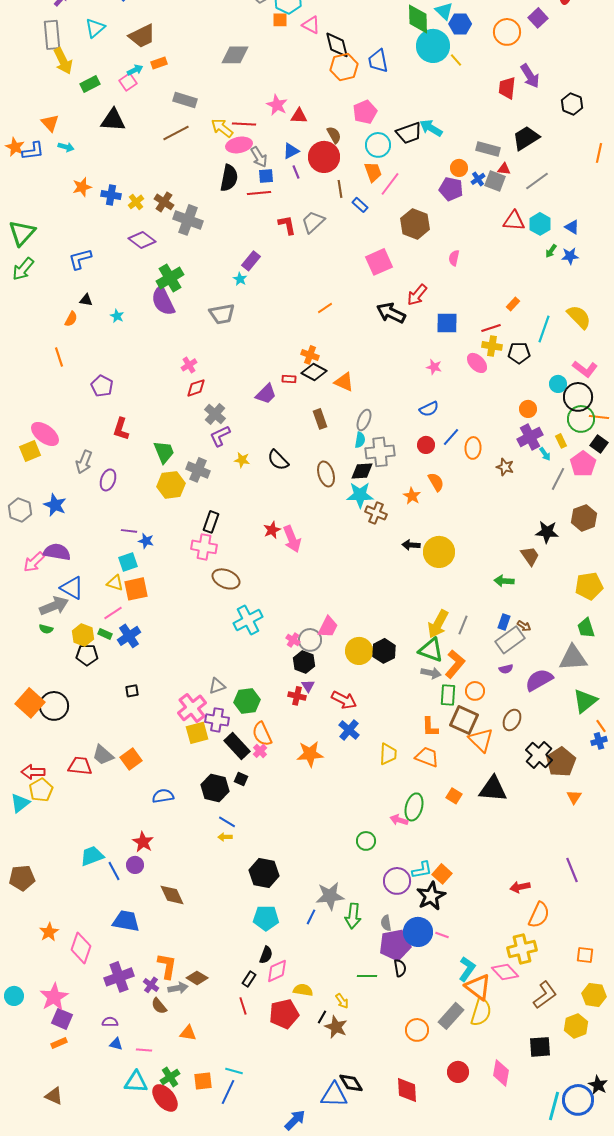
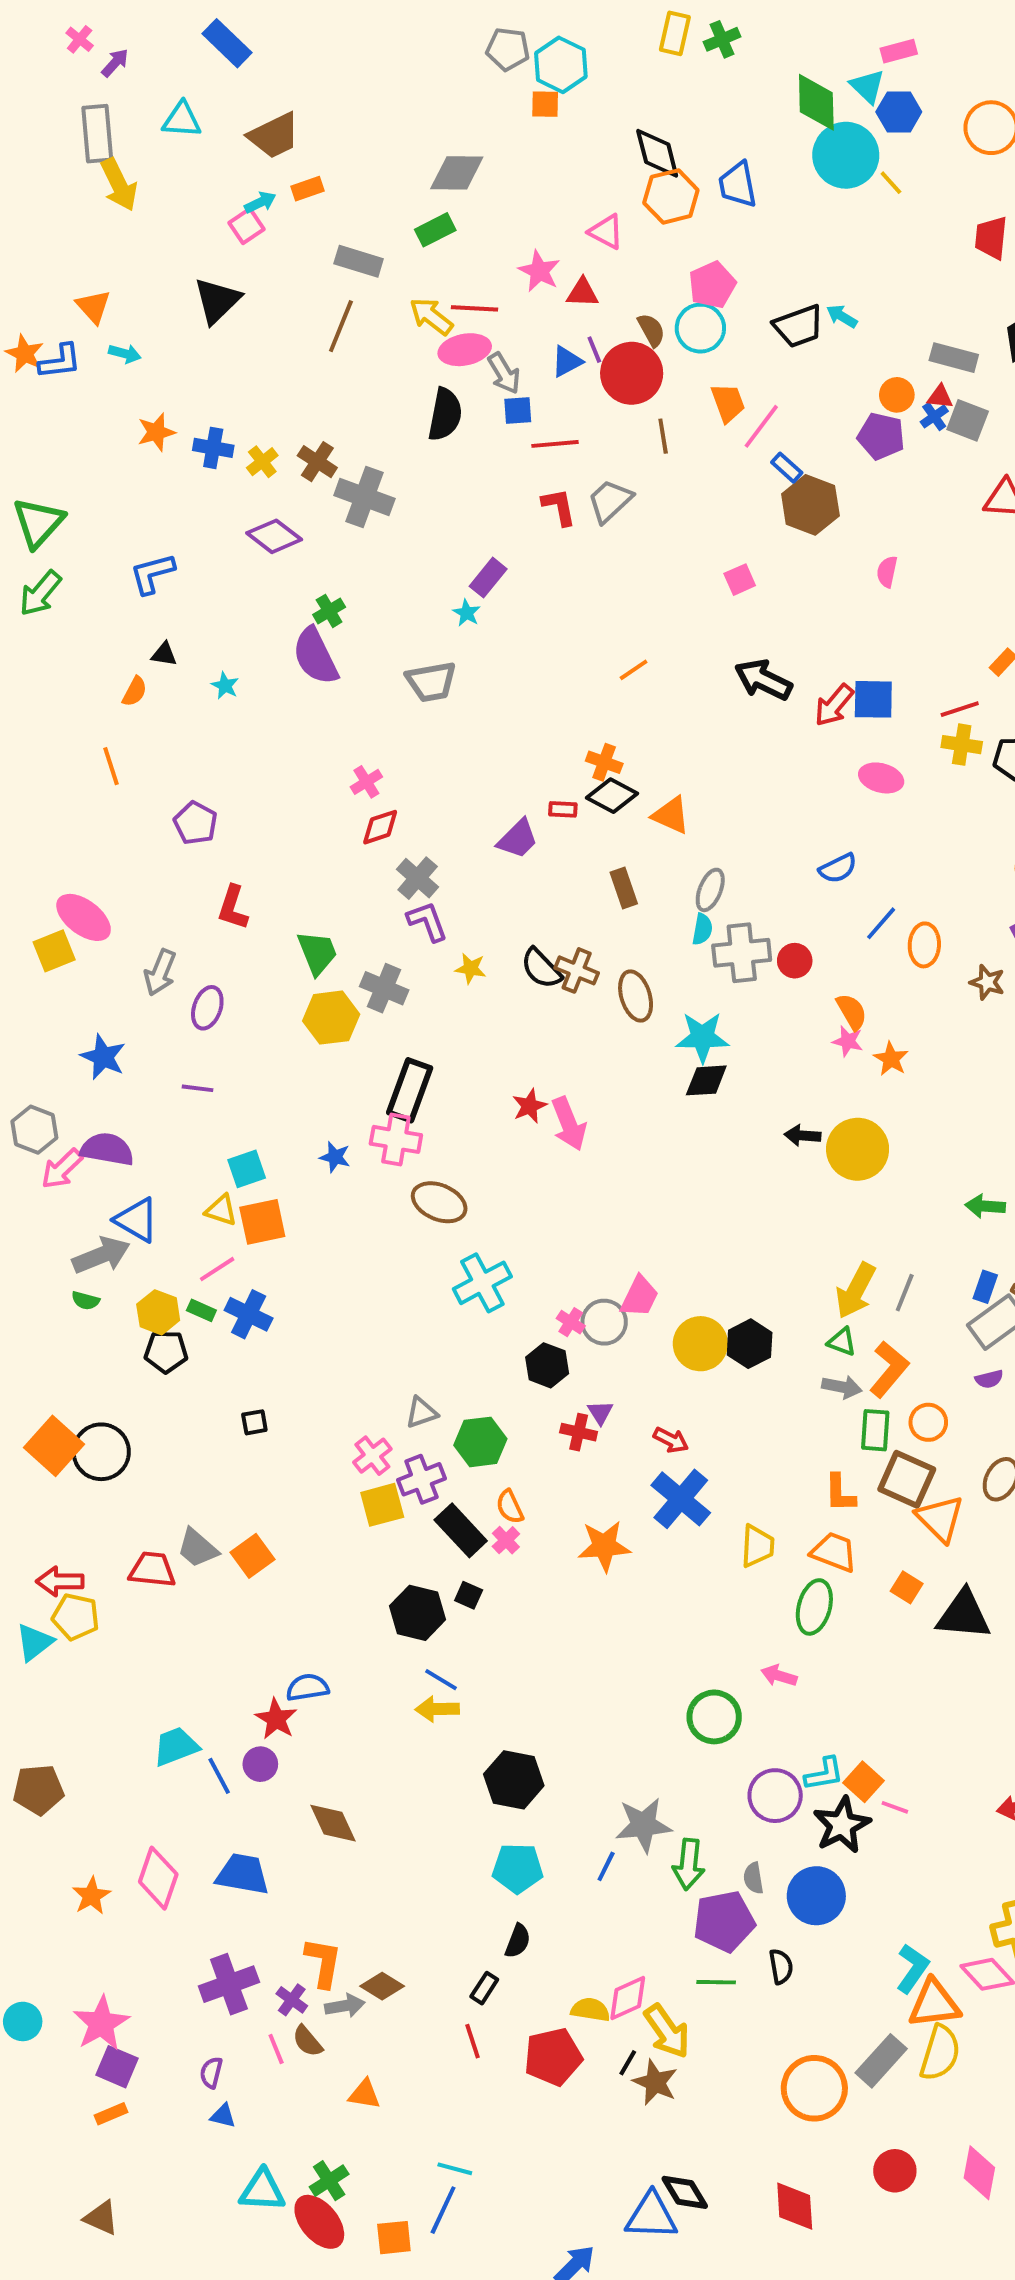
pink triangle: (311, 25) -> (606, 232), moved
cyan triangle: (95, 28) -> (182, 120), turned 45
green rectangle: (90, 84) -> (435, 230), moved
black triangle: (113, 120) -> (217, 301), turned -48
cyan arrow: (431, 128) -> (842, 316), size x0.7
brown line: (176, 133) -> (341, 326), turned -40
cyan circle: (378, 145) -> (700, 328), moved
red triangle: (504, 169) -> (940, 397), moved
purple line: (296, 172) -> (594, 350), moved
red line: (259, 193) -> (555, 444), moved
blue rectangle: (360, 205) -> (787, 468), moved
pink square: (379, 262) -> (740, 580), size x0.6
green cross: (170, 278) -> (329, 611), size x0.6
red arrow: (417, 295) -> (834, 705), moved
pink ellipse: (477, 363) -> (881, 778), moved, turned -30
pink star: (434, 367) -> (848, 1041), moved
purple L-shape: (220, 436) -> (427, 921), turned 95
red circle: (426, 445) -> (795, 961), moved
black diamond: (362, 471) -> (706, 1080), moved
orange star: (412, 496) -> (891, 1059), moved
gray hexagon: (20, 510) -> (34, 1130), moved
brown cross: (376, 513) -> (577, 970), moved
black rectangle: (211, 522) -> (410, 1090), size x1.4
purple line: (129, 531) -> (197, 1088), moved
blue star: (146, 541) -> (335, 1157), moved
blue cross: (129, 636) -> (249, 1314), turned -30
green triangle: (431, 650) -> (842, 1342), size x0.6
black hexagon: (304, 662) -> (547, 1365), moved
red arrow: (344, 700) -> (671, 1440), size x0.7
pink cross: (192, 708) -> (372, 1456), size x0.7
purple cross: (217, 720) -> (421, 1479), turned -30
blue cross: (349, 730) -> (681, 1499), size x1.4
orange semicircle: (262, 734) -> (510, 1507), size x0.7
yellow pentagon: (41, 790) -> (76, 1617), turned -30
blue semicircle: (163, 796) -> (307, 1688), moved
orange square: (454, 796) -> (907, 1587), moved
green ellipse: (414, 807) -> (814, 1607), moved
yellow arrow: (225, 837) -> (437, 1709), size x1.5
green circle: (366, 841) -> (714, 1717), size x1.4
pink line: (442, 935) -> (895, 1807), moved
purple pentagon: (395, 945) -> (724, 1921), moved
pink diamond: (81, 948) -> (158, 1878), moved
pink diamond: (277, 971) -> (628, 1998), moved
orange triangle: (478, 987) -> (934, 2004), turned -44
yellow arrow: (342, 1001) -> (667, 2031), size x1.8
purple semicircle: (110, 1022) -> (211, 2073), turned -77
orange circle: (417, 1030) -> (814, 2088), size x1.4
pink line: (144, 1050) -> (276, 2049), moved, turned 63
orange square: (203, 1081) -> (394, 2238), moved

